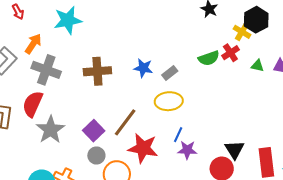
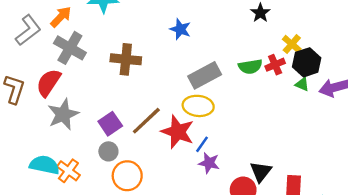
black hexagon: (256, 20) -> (307, 62), moved
blue star: (143, 68) -> (180, 29), moved
gray rectangle: (170, 73) -> (205, 75), size x1.8
red star: (143, 148) -> (178, 132), moved

